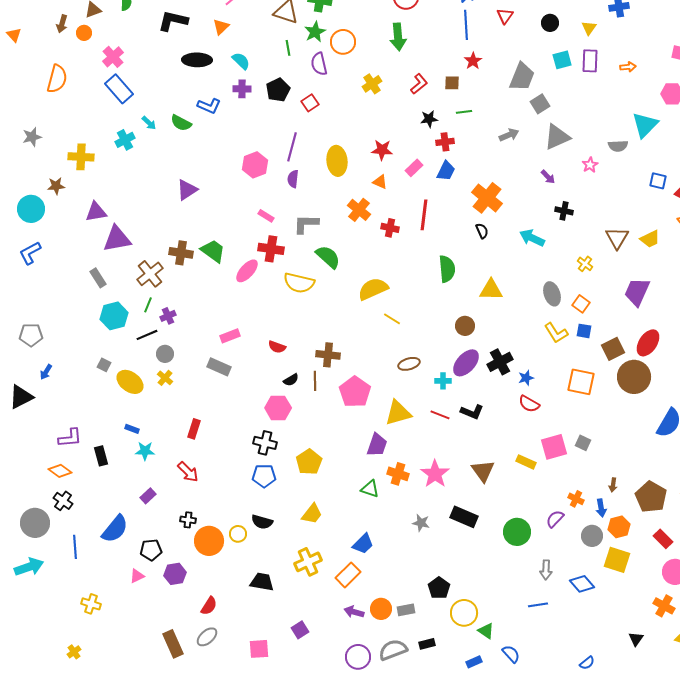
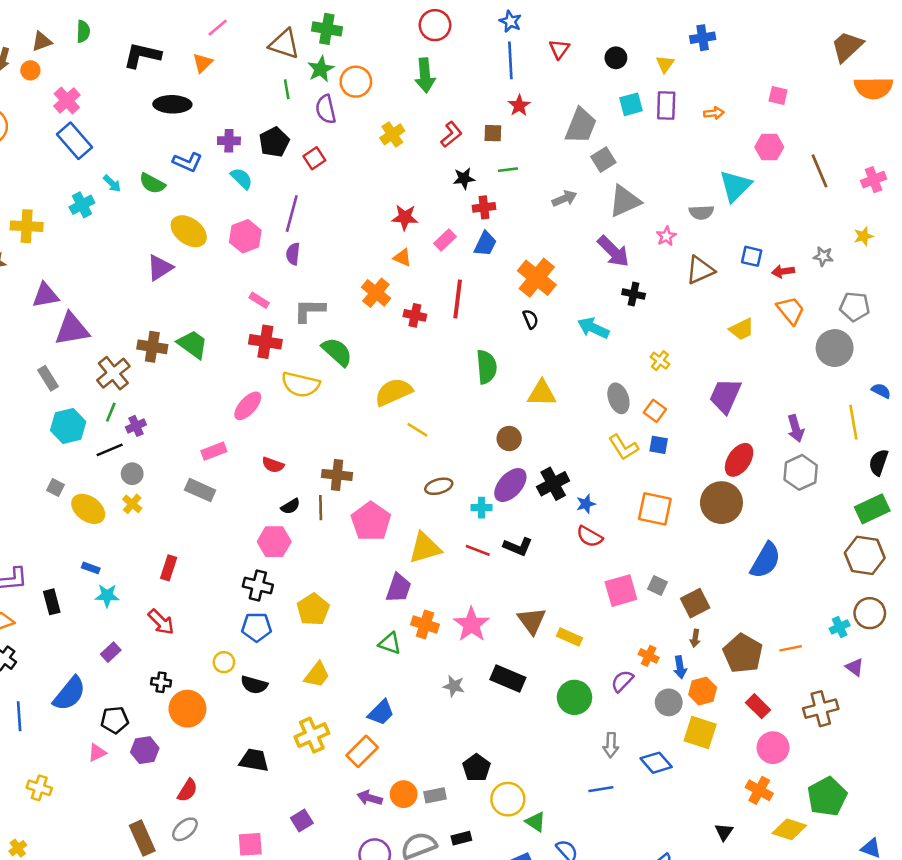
cyan semicircle: (241, 61) -> (242, 178), moved
yellow ellipse: (337, 161) -> (189, 231), moved, turned -48
purple arrow: (548, 177) -> (613, 251), size x1.8
brown triangle: (617, 238) -> (700, 270), moved, turned 35
pink ellipse: (247, 271) -> (248, 406), moved
brown square: (613, 349) -> (695, 603), moved
yellow rectangle: (526, 462) -> (569, 637), moved
yellow circle: (238, 534) -> (224, 662), moved

